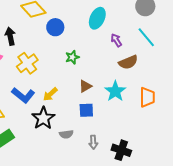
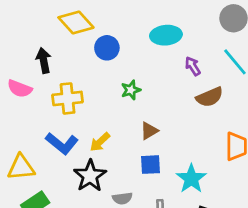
cyan ellipse: (97, 18) -> (166, 35), turned 60
yellow cross: (27, 63) -> (68, 98), turned 30
cyan star: (115, 91) -> (191, 179), moved

